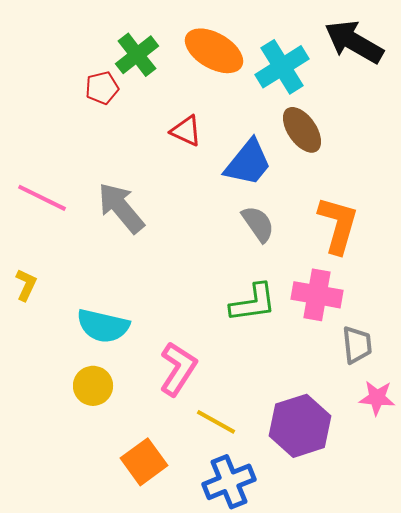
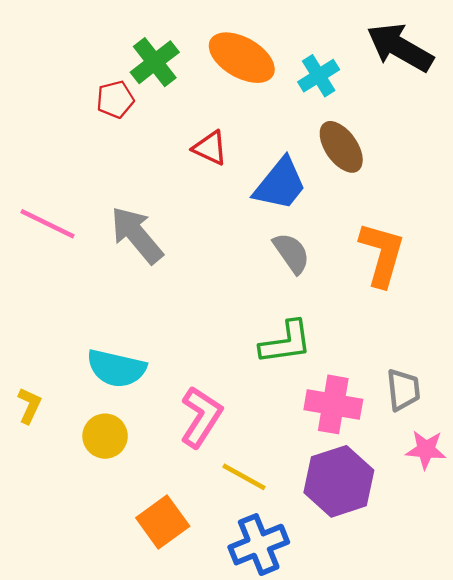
cyan cross: (282, 67) -> (319, 76), size x0.7
yellow L-shape: (26, 285) -> (29, 406), moved
pink cross: (317, 295) -> (333, 404), moved

